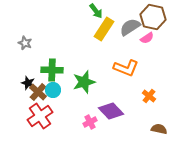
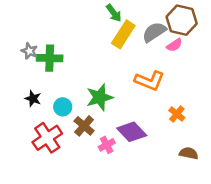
green cross: (52, 70) -> (50, 58), moved
brown cross: (38, 92) -> (84, 126), moved

